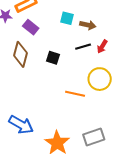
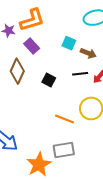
gray rectangle: (94, 137) -> (64, 150), moved

